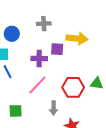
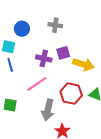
yellow arrow: (77, 39) -> (83, 64), moved
purple square: (57, 49) -> (63, 53), turned -32
gray arrow: (54, 108) -> (48, 110), size x1.5

